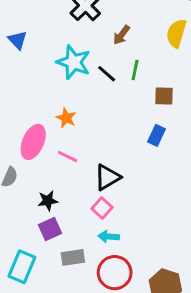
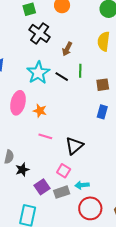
cyan star: (73, 62) -> (38, 73), turned 30
pink ellipse: (33, 142) -> (18, 103), moved
black star: (48, 201) -> (22, 170), moved
pink square: (102, 208) -> (64, 171), moved
gray rectangle: (73, 257) -> (62, 192), moved

